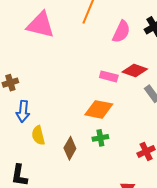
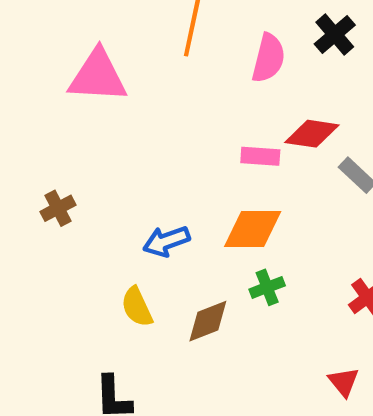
blue arrow: (23, 111) -> (166, 241), moved, turned 75
brown diamond: (70, 148) -> (208, 321), turned 50

